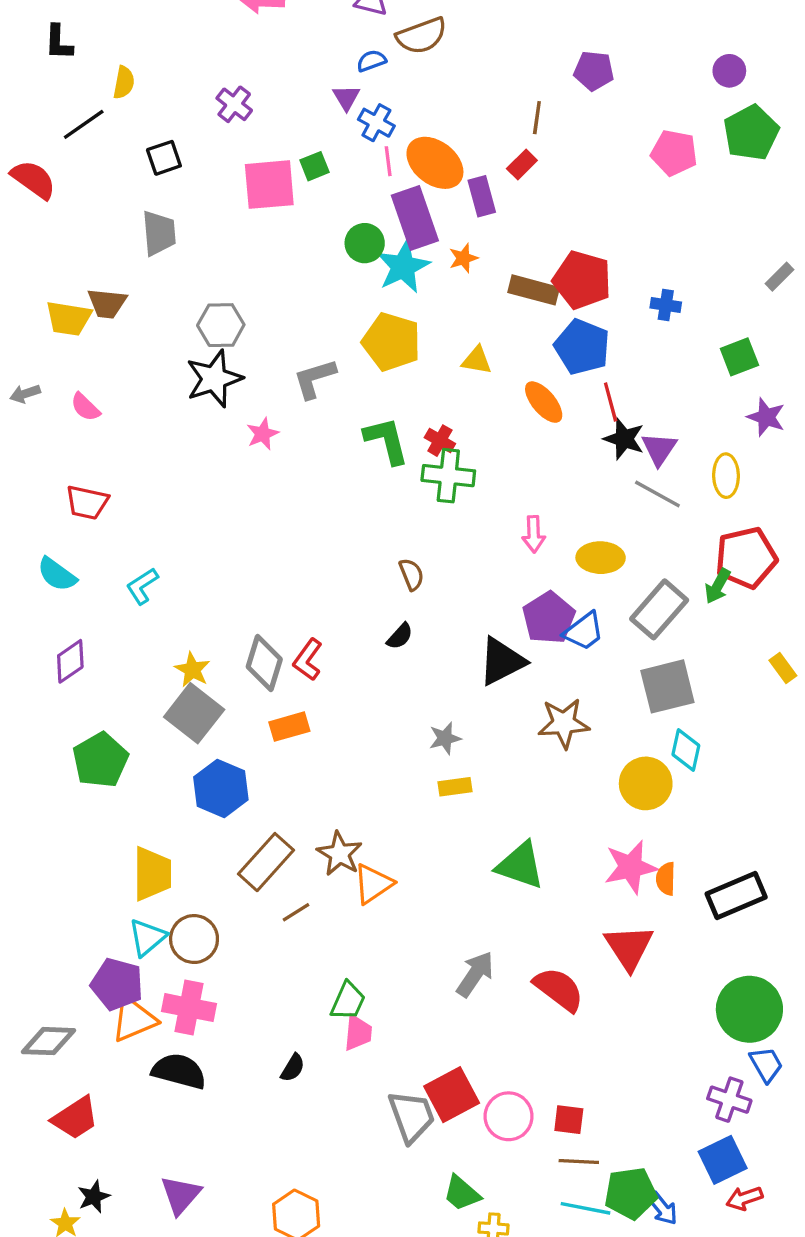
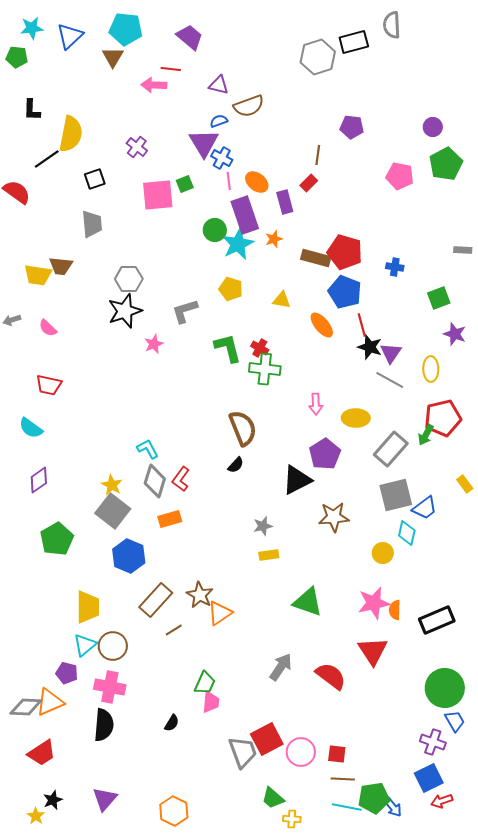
yellow semicircle: (124, 83) -> (71, 134), size x1.8
purple triangle: (346, 98) -> (204, 143), size x1.8
orange ellipse: (435, 163) -> (257, 182), size x0.7
gray rectangle: (780, 277) -> (463, 250), turned 48
yellow pentagon: (391, 342) -> (231, 289), size x0.7
brown semicircle: (412, 574) -> (243, 428), size x1.8
cyan L-shape: (142, 586) -> (148, 449), moved, turned 95
blue trapezoid: (584, 631) -> (425, 508), moved
yellow circle: (646, 783) -> (383, 553), size x0.7
purple pentagon: (117, 984) -> (67, 673), size x0.7
orange triangle: (134, 1019) -> (50, 702), moved
black semicircle: (179, 1071) -> (104, 725), turned 80

